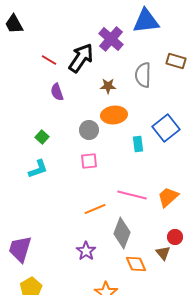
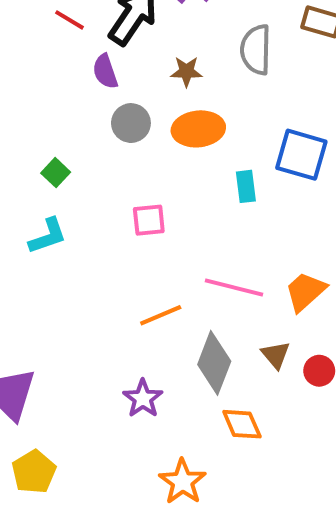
purple semicircle: (57, 92) -> (105, 71), moved
blue square: (166, 128) -> (301, 155), turned -36
gray circle: (89, 130) -> (131, 123), moved
brown triangle: (163, 253) -> (276, 355), moved

